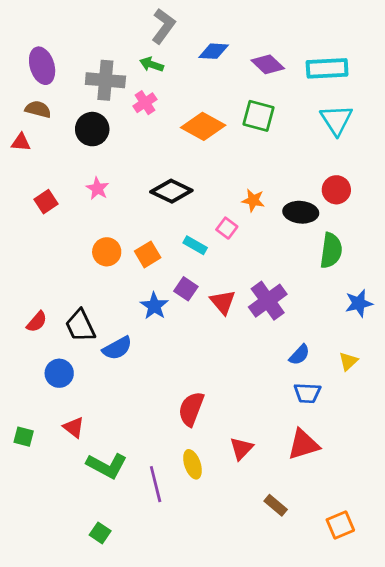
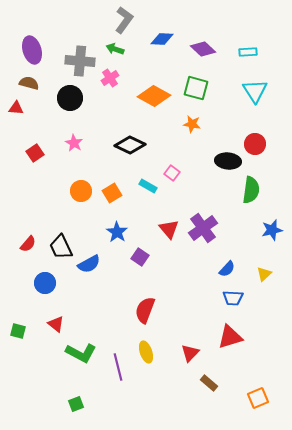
cyan rectangle: (327, 68) -> (248, 52), size x0.6
orange star: (253, 200) -> (192, 124), moved
purple square: (186, 289) -> (140, 257), moved
red triangle: (241, 448) -> (190, 353), moved
green square: (100, 533) -> (76, 404), turned 35

